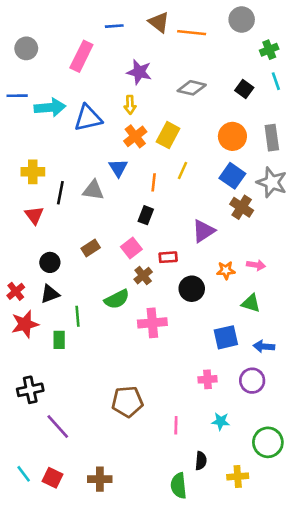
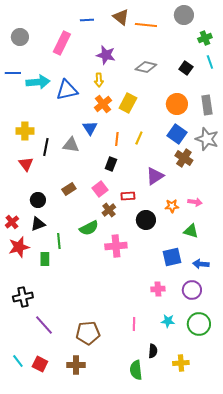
yellow line: (183, 171) -> (139, 138), moved
brown pentagon: (127, 402) -> (88, 333), moved
green circle: (268, 442) -> (199, 324), moved

